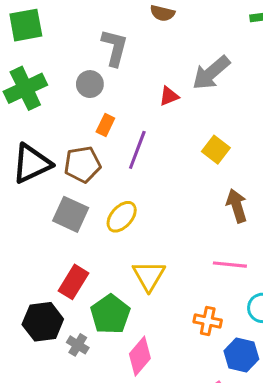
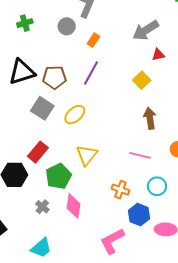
green cross: (25, 88) -> (25, 23), size x0.6
red triangle: (169, 96) -> (158, 55), moved
orange rectangle: (105, 125) -> (93, 40), moved
gray cross: (78, 345) -> (42, 207), moved
pink diamond: (140, 356) -> (74, 206), turned -40

